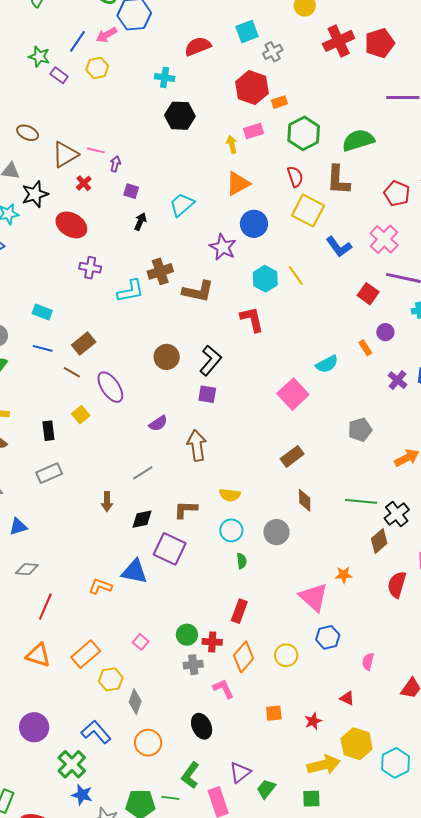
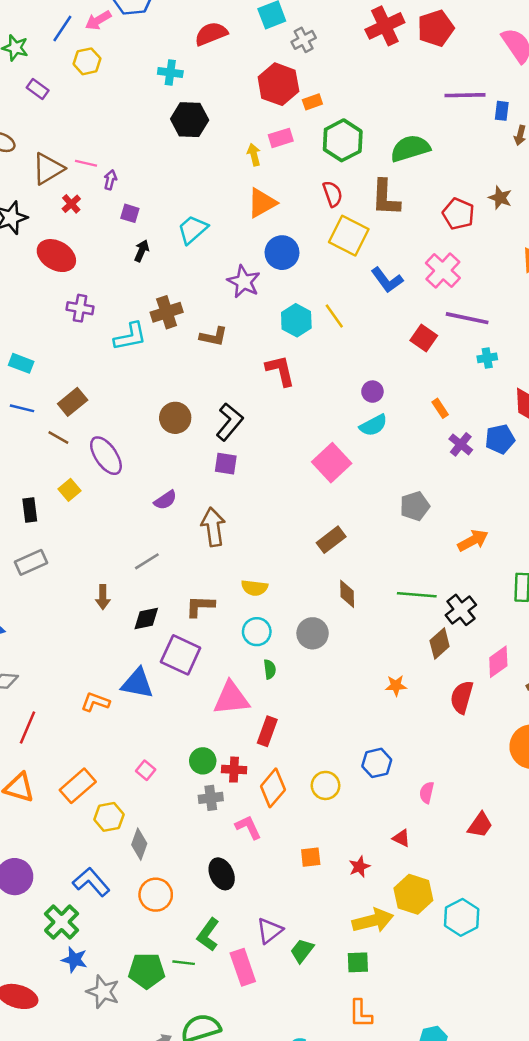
purple rectangle: (59, 75) -> (38, 89), moved
brown L-shape: (198, 291) -> (214, 337), size x0.7
purple circle: (385, 332) -> (372, 392), moved
orange rectangle: (365, 348) -> (440, 408), moved
pink triangle: (314, 597) -> (231, 698), moved, turned -48

